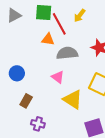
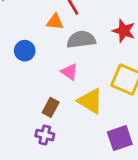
blue circle: (17, 73) -> (25, 51), moved
brown rectangle: (26, 101) -> (51, 107), moved

